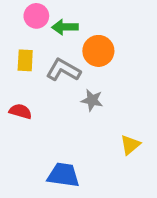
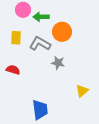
blue trapezoid: (63, 175) -> (40, 110), turned 75

